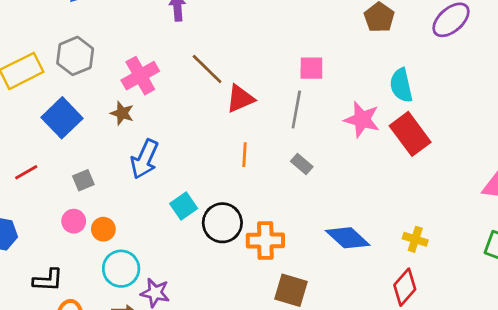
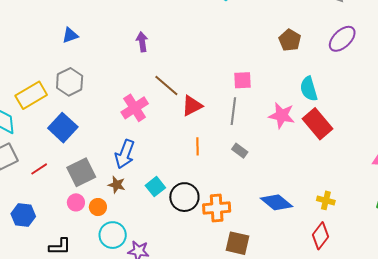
pink cross: (140, 76) -> (135, 108), moved
brown star: (122, 113) -> (117, 185), moved
gray square: (83, 180) -> (81, 172), size x1.8

